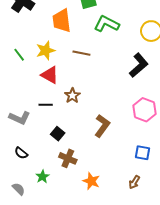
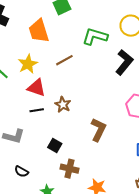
green L-shape: (107, 24) -> (95, 36), moved
brown line: (81, 53) -> (64, 60), turned -30
black line: (46, 105) -> (37, 110), moved

